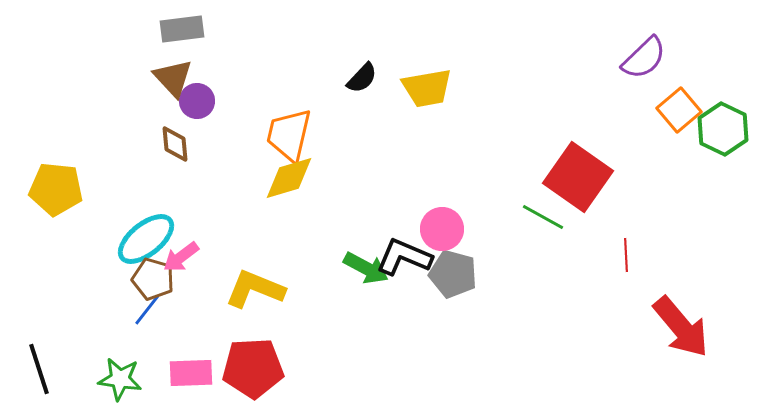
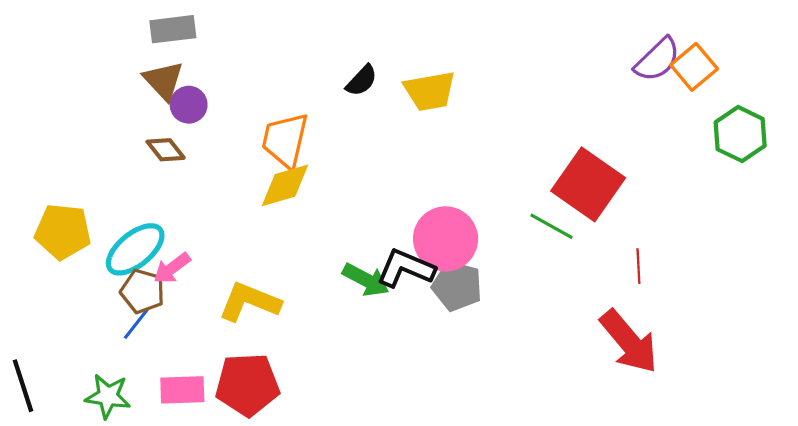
orange square: (679, 110) -> (694, 67), moved
brown diamond: (175, 144) -> (166, 150), turned -33
yellow pentagon: (56, 189) -> (63, 232), moved
pink circle: (442, 229) -> (446, 239), size x1.4
red arrow: (681, 327) -> (629, 342), moved

